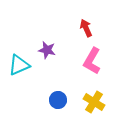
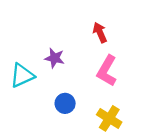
blue circle: (58, 100) -> (65, 103), moved

